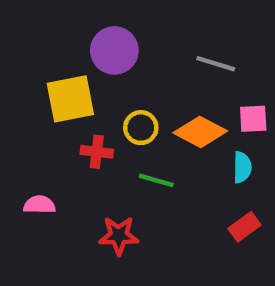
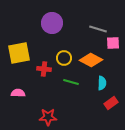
yellow square: (70, 99) -> (19, 53), moved
pink square: (253, 119) -> (113, 43), moved
cyan semicircle: (242, 167) -> (102, 83), moved
red star: (119, 236) -> (48, 117), moved

